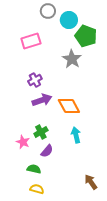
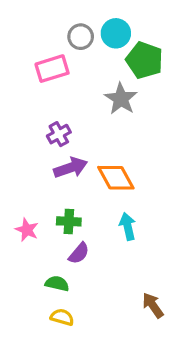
gray circle: (48, 11) -> (81, 37), moved
green cross: (41, 132) -> (69, 221), turned 32
pink star: (23, 142) -> (27, 230), moved

